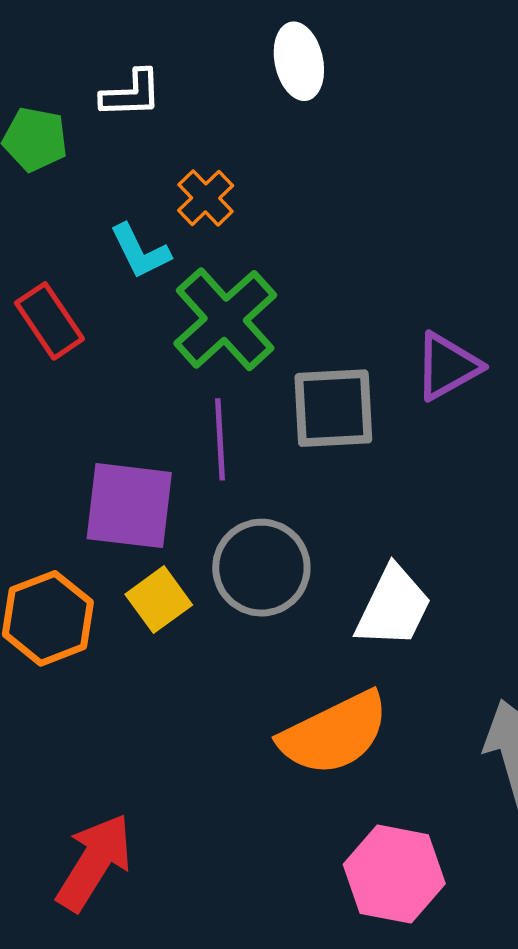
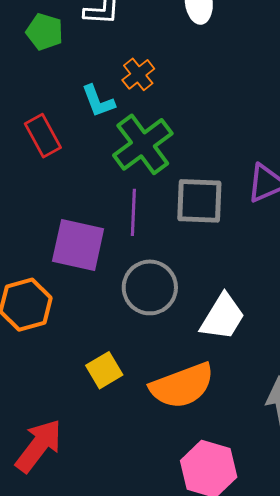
yellow square: (159, 600) -> (104, 370), moved

